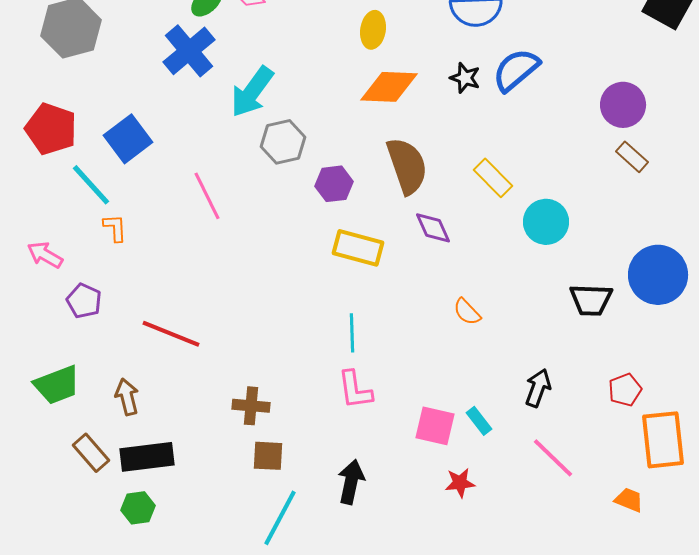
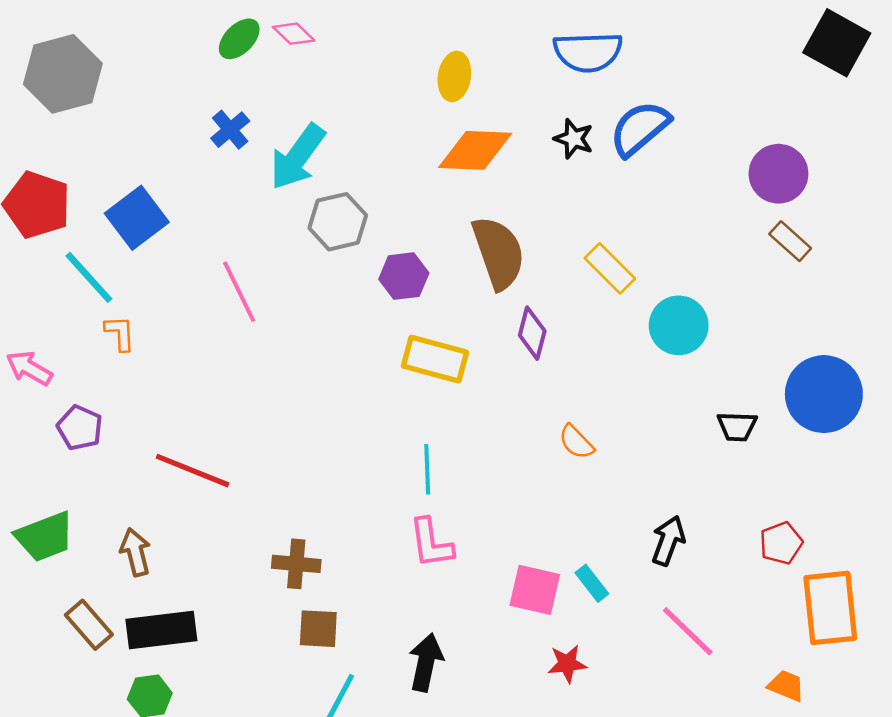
blue cross: (189, 51) -> (230, 130), moved, size x0.6
purple diamond: (433, 228) -> (532, 333), turned 39
black trapezoid: (591, 300) -> (737, 426), size x0.7

